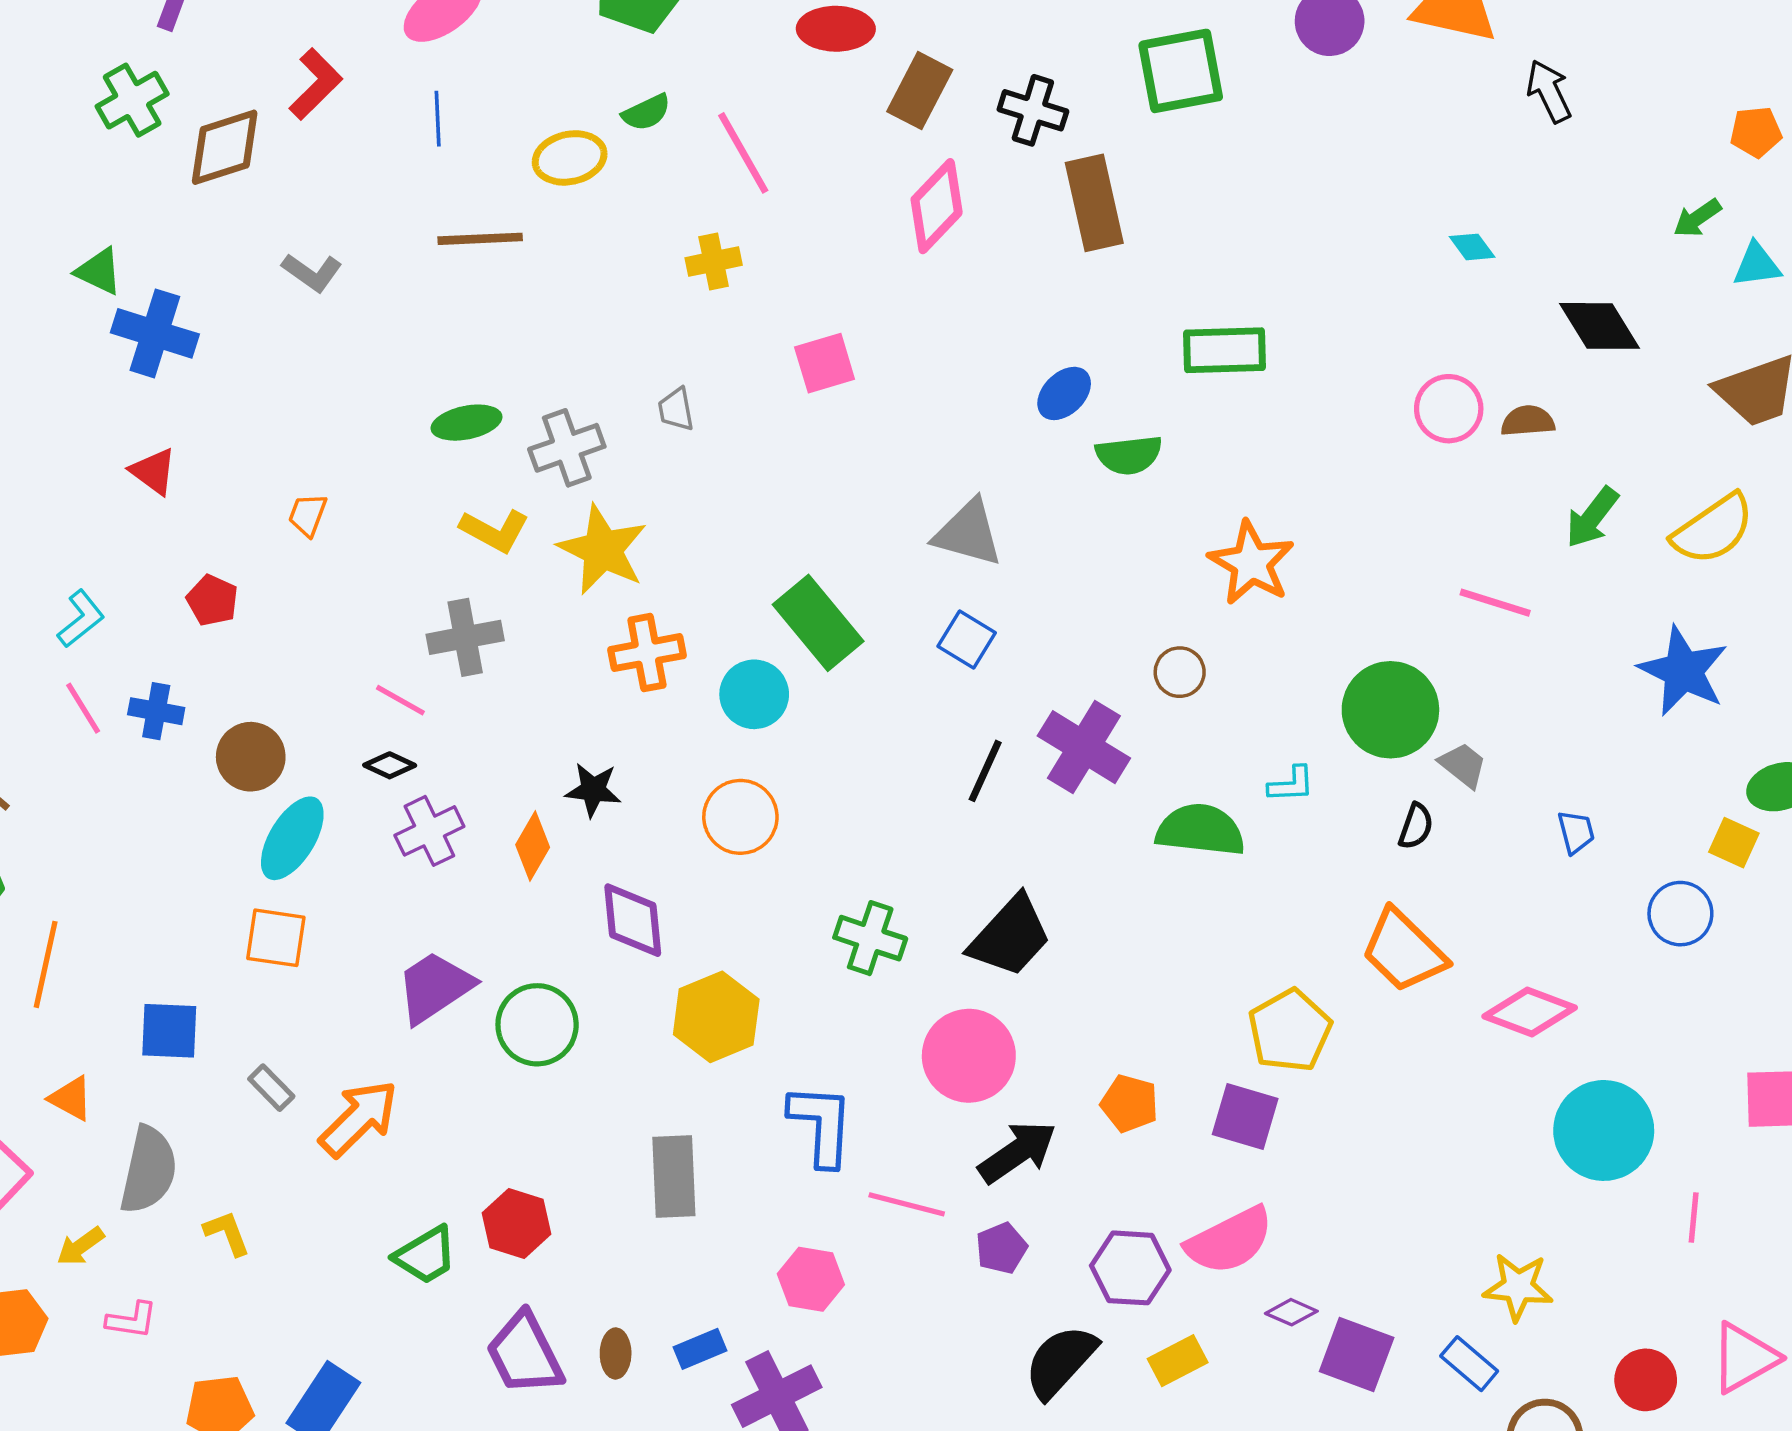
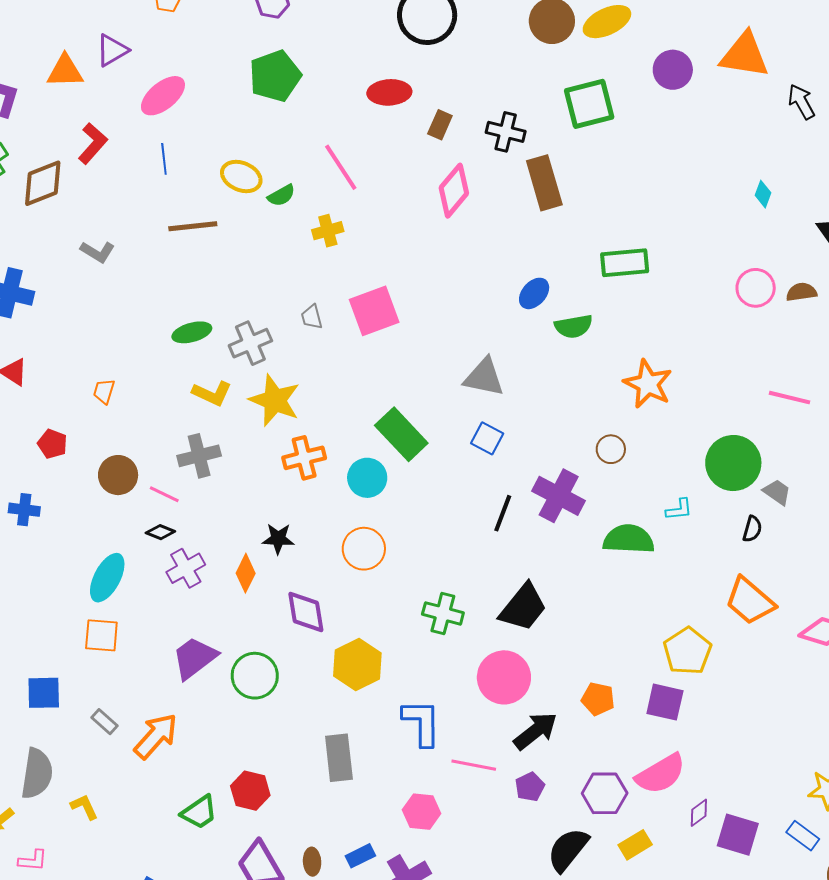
brown rectangle: (920, 91) -> (440, 125), size x0.7
green semicircle: (646, 112) -> (281, 195), moved
yellow ellipse: (570, 158) -> (241, 177), turned 39
cyan diamond: (1472, 247) -> (763, 194), turned 60
pink square: (825, 363) -> (374, 311), moved, size x1.4
brown circle: (251, 757) -> (118, 475), moved
purple diamond: (1291, 1312) -> (699, 813), turned -56

